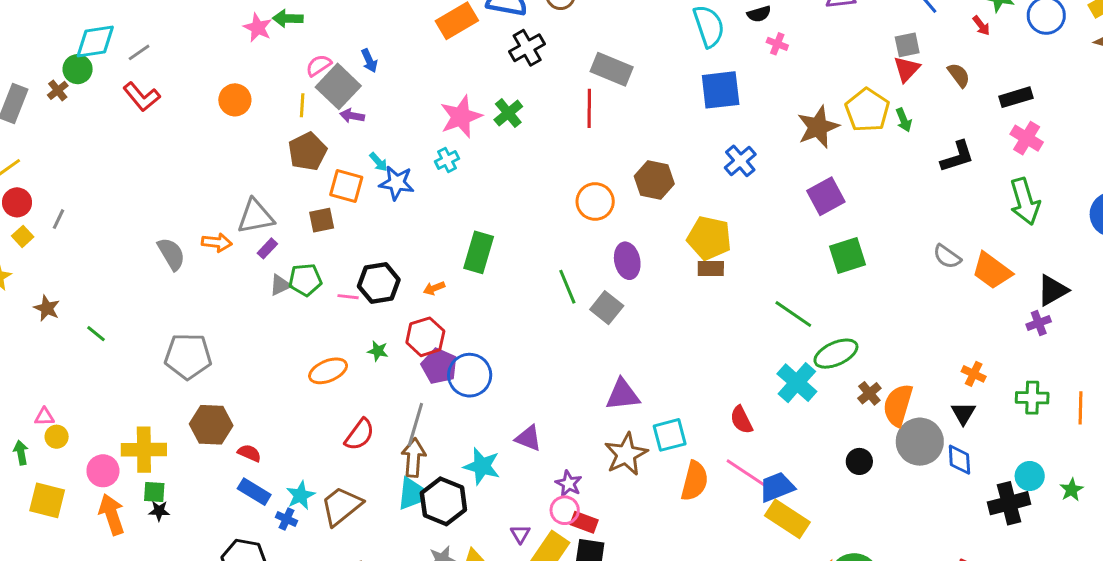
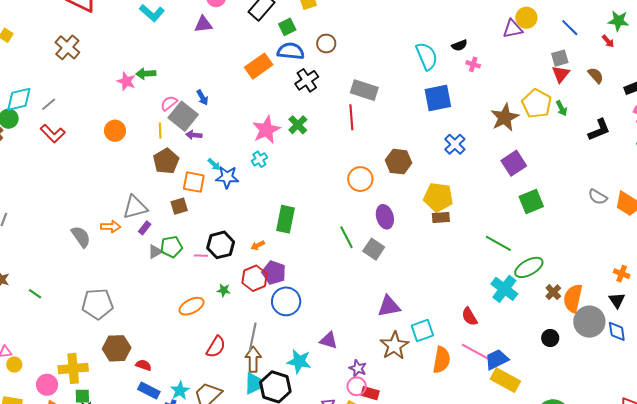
purple pentagon: (439, 366) -> (274, 273), moved

